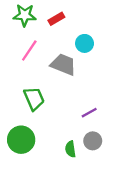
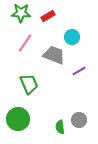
purple line: (89, 113) -> (79, 71), moved

